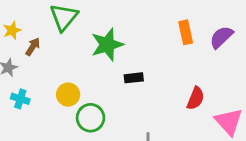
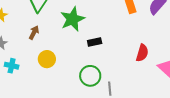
brown arrow: (33, 47) -> (34, 33), moved
green circle: (91, 118) -> (90, 76), moved

